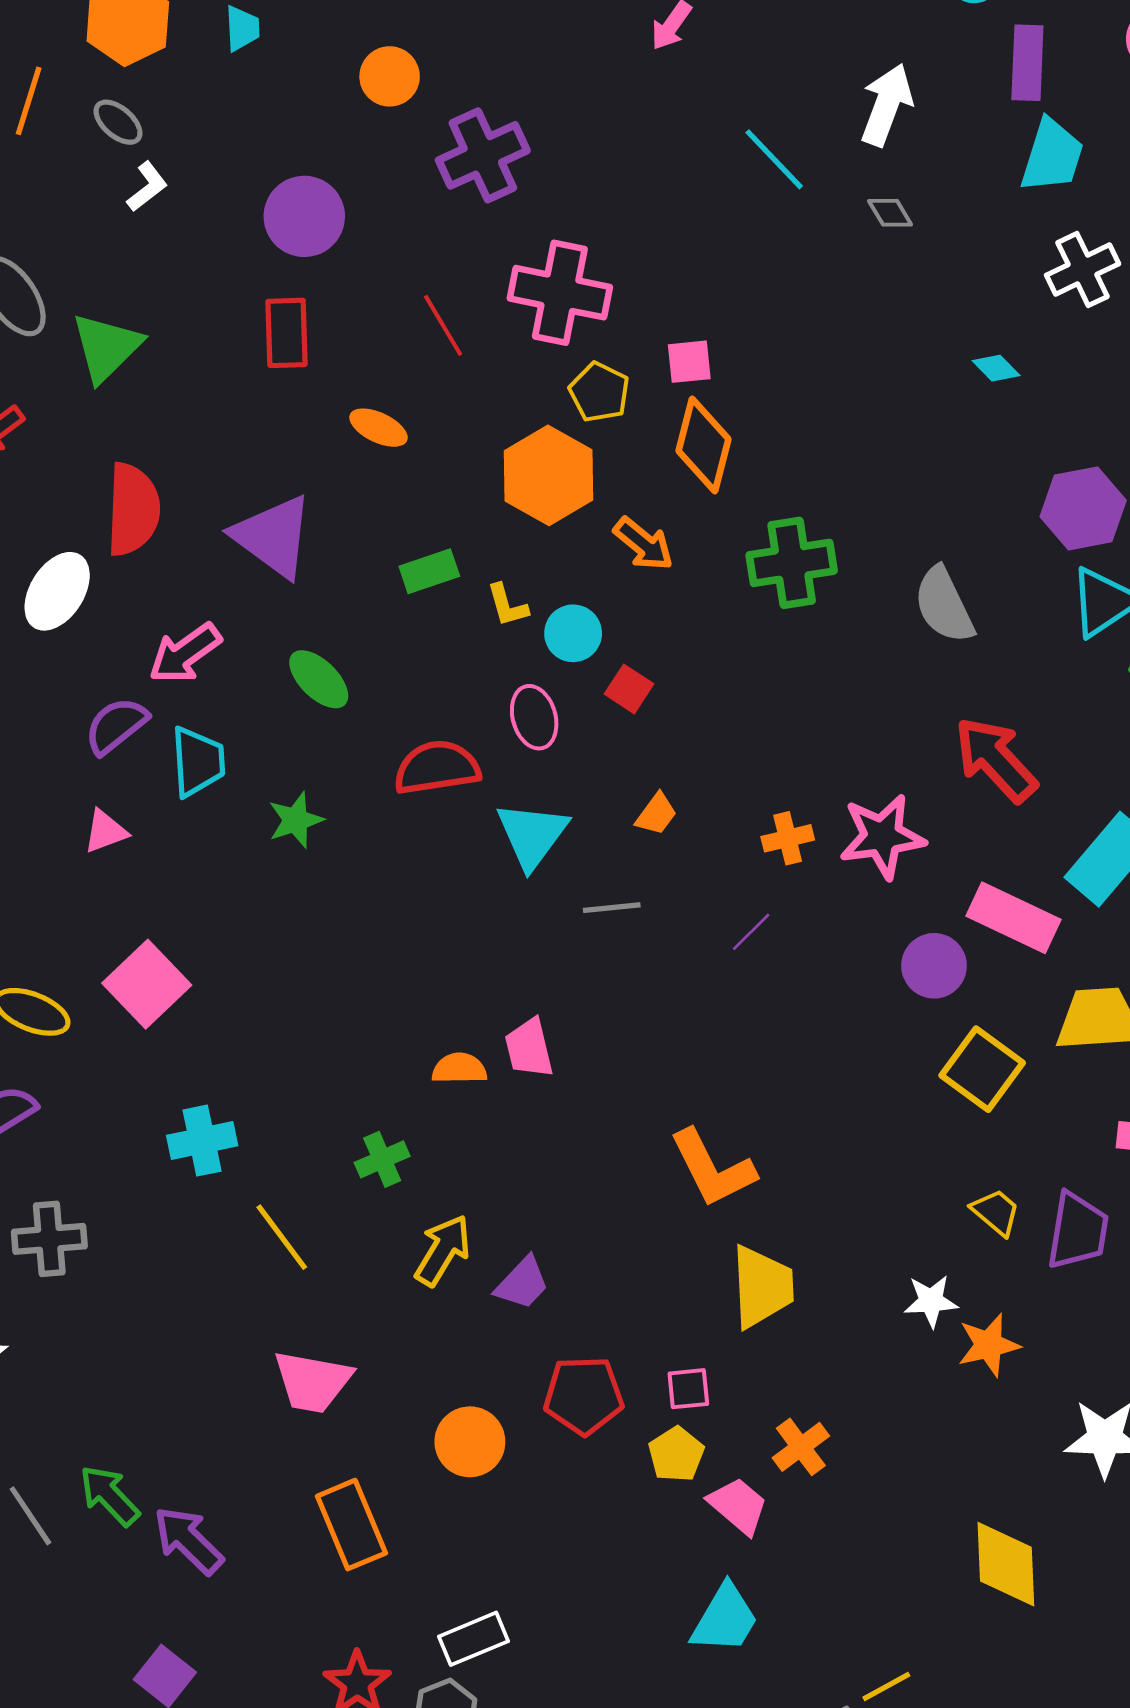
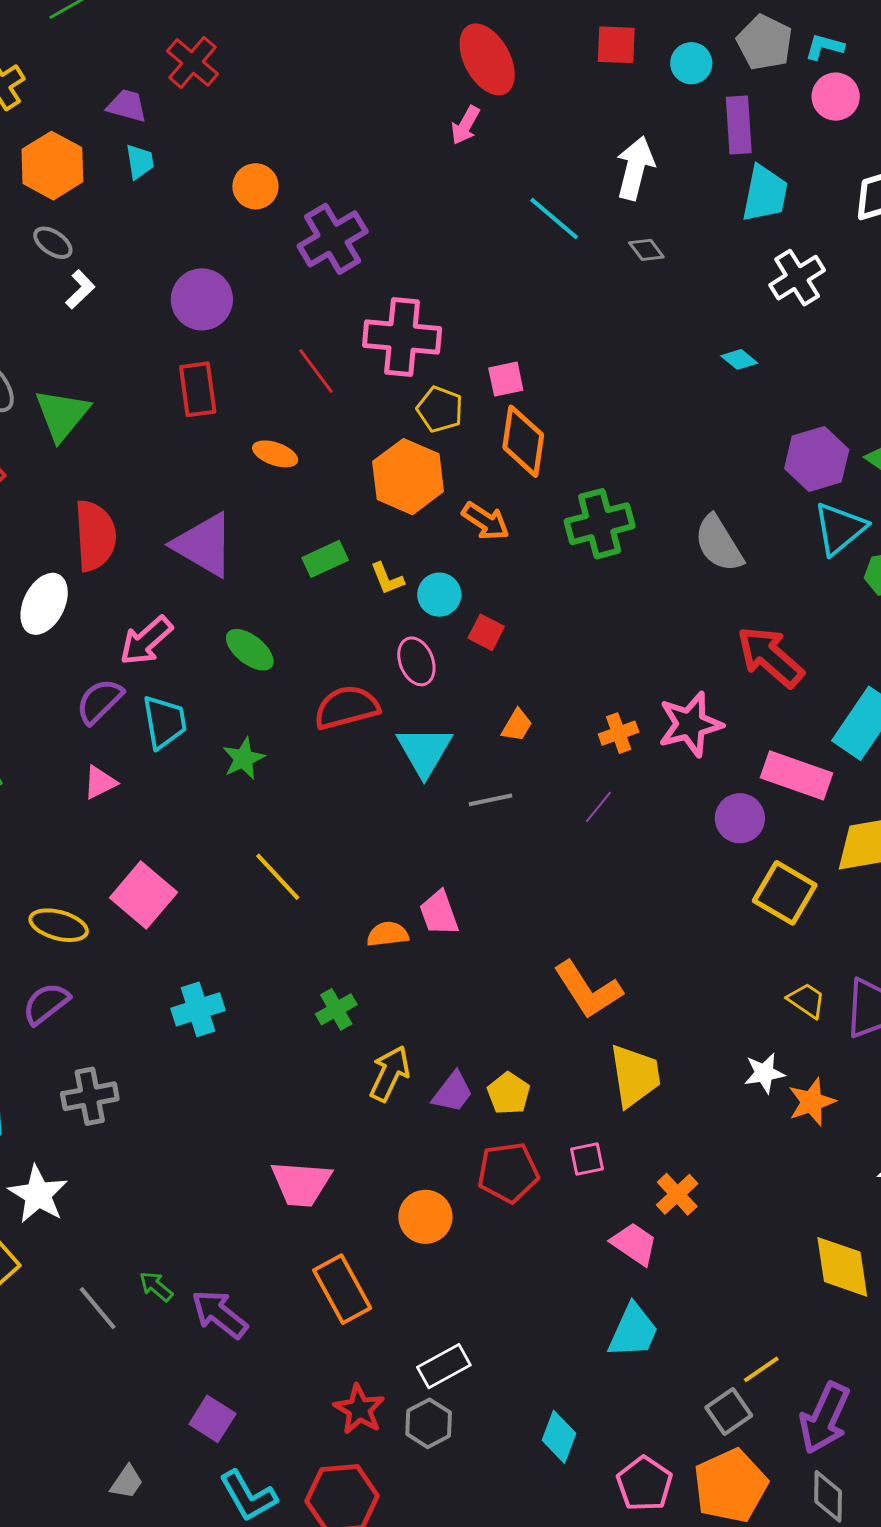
yellow line: (282, 1237) -> (278, 877), moved
yellow pentagon: (676, 1454) -> (509, 1093), moved
green arrow: (109, 1496) -> (156, 1286), size x0.7

